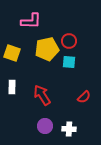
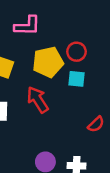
red arrow: (42, 95) -> (38, 100), moved

